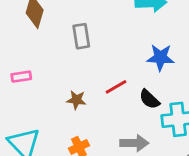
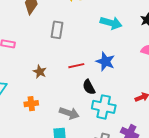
red line: (116, 87) -> (76, 66), moved

